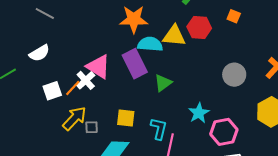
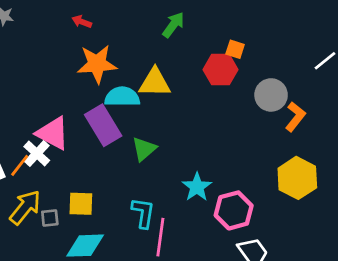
red hexagon: (199, 27) -> (220, 70), moved
gray circle: (234, 75) -> (271, 95), moved
yellow square: (126, 118) -> (81, 204), moved

